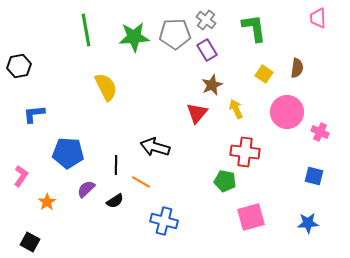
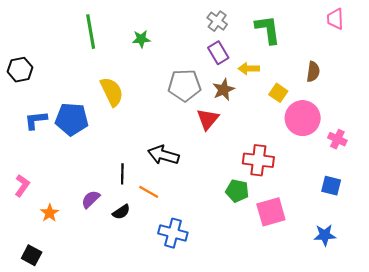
gray pentagon: (175, 34) -> (184, 85), moved
green star: (134, 37) -> (141, 39), size x0.6
yellow square: (264, 74) -> (278, 93), moved
yellow arrow: (236, 109) -> (249, 69), moved, turned -66
blue pentagon: (68, 153) -> (72, 119), moved
pink square: (251, 217) -> (271, 212), moved

